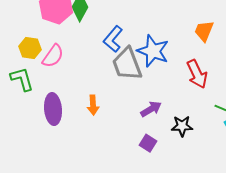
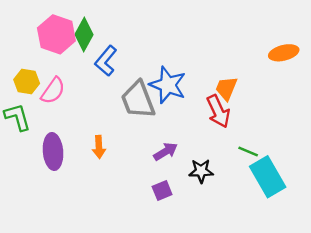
orange trapezoid: (204, 31) -> (226, 88), moved
blue L-shape: (113, 39) -> (106, 61), moved
purple square: (148, 143) -> (162, 191), turned 36

